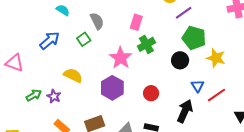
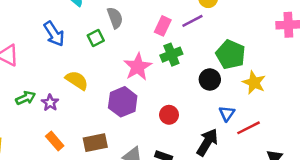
purple line: (184, 13) -> (192, 21), moved
blue arrow: (50, 41) -> (54, 34), turned 90

